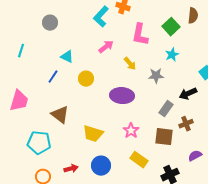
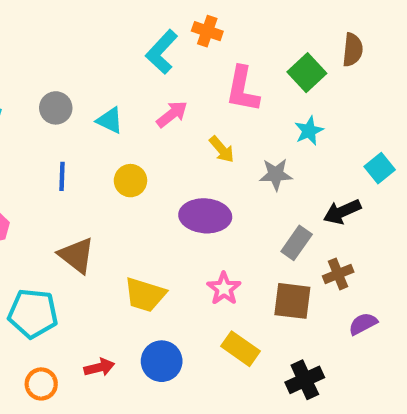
gray circle: (50, 23) -> (56, 108), moved
cyan triangle: (67, 57) -> (110, 120), moved
blue line: (53, 77) -> (62, 176), turned -32
purple semicircle: (195, 156) -> (363, 324), moved

